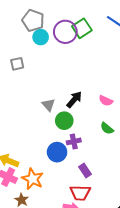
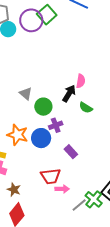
black arrow: (74, 100) -> (69, 93), moved
pink semicircle: (106, 101) -> (81, 81), turned -96
orange star: (33, 179) -> (18, 135), moved
red trapezoid: (80, 193) -> (51, 176), moved

